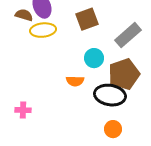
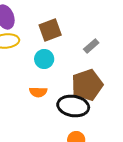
gray rectangle: (128, 35) -> (91, 46), size x0.6
cyan circle: (94, 58) -> (44, 59), moved

